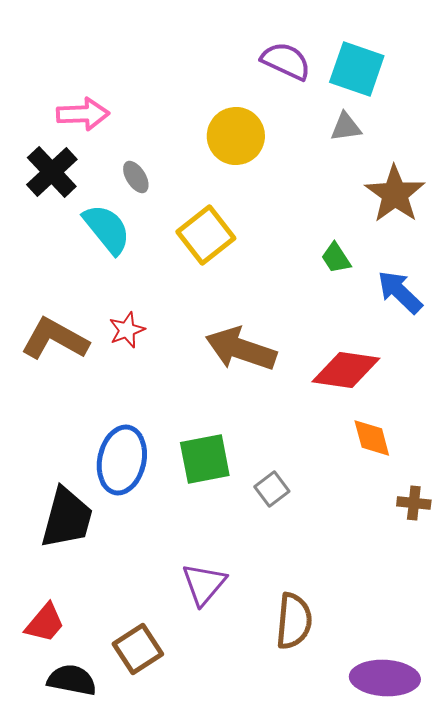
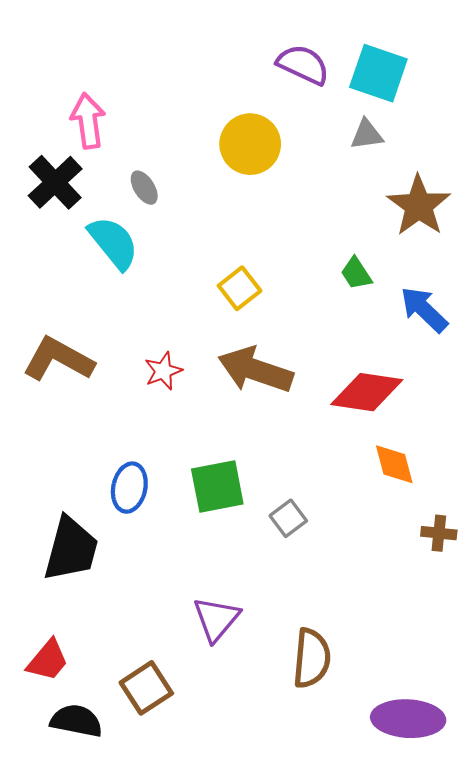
pink arrow: (83, 114) -> (88, 121), turned -96
yellow square: (206, 235) -> (240, 288), moved, size x0.7
red star: (127, 330) -> (163, 371), moved
blue ellipse: (122, 460) -> (129, 488), size x0.7

